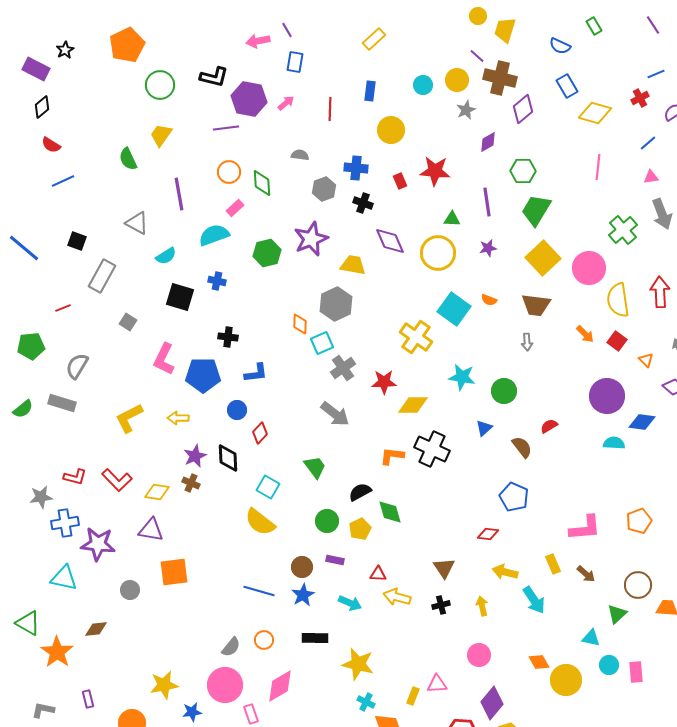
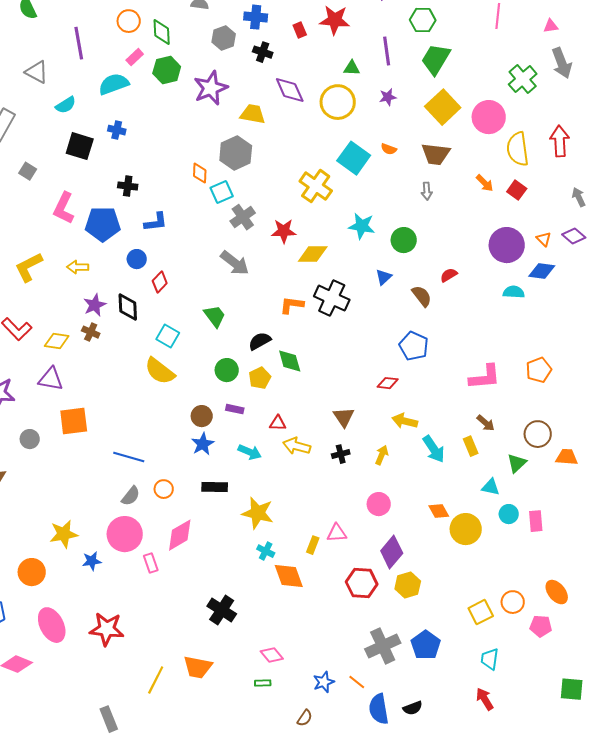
green hexagon: (267, 253) -> (167, 70), moved
orange triangle: (646, 360) -> (544, 239), moved
yellow rectangle: (553, 564) -> (471, 446), moved
blue line: (259, 591) -> (129, 457), moved
yellow arrow: (482, 606) -> (382, 455), turned 36

